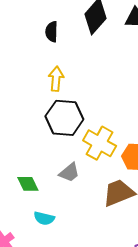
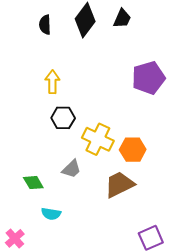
black semicircle: (52, 32) -> (45, 25), moved
black hexagon: (64, 118) -> (63, 118), size x0.7

